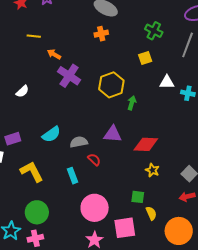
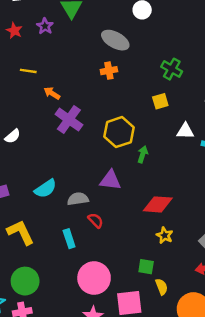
purple triangle: (113, 134) -> (110, 180), moved

